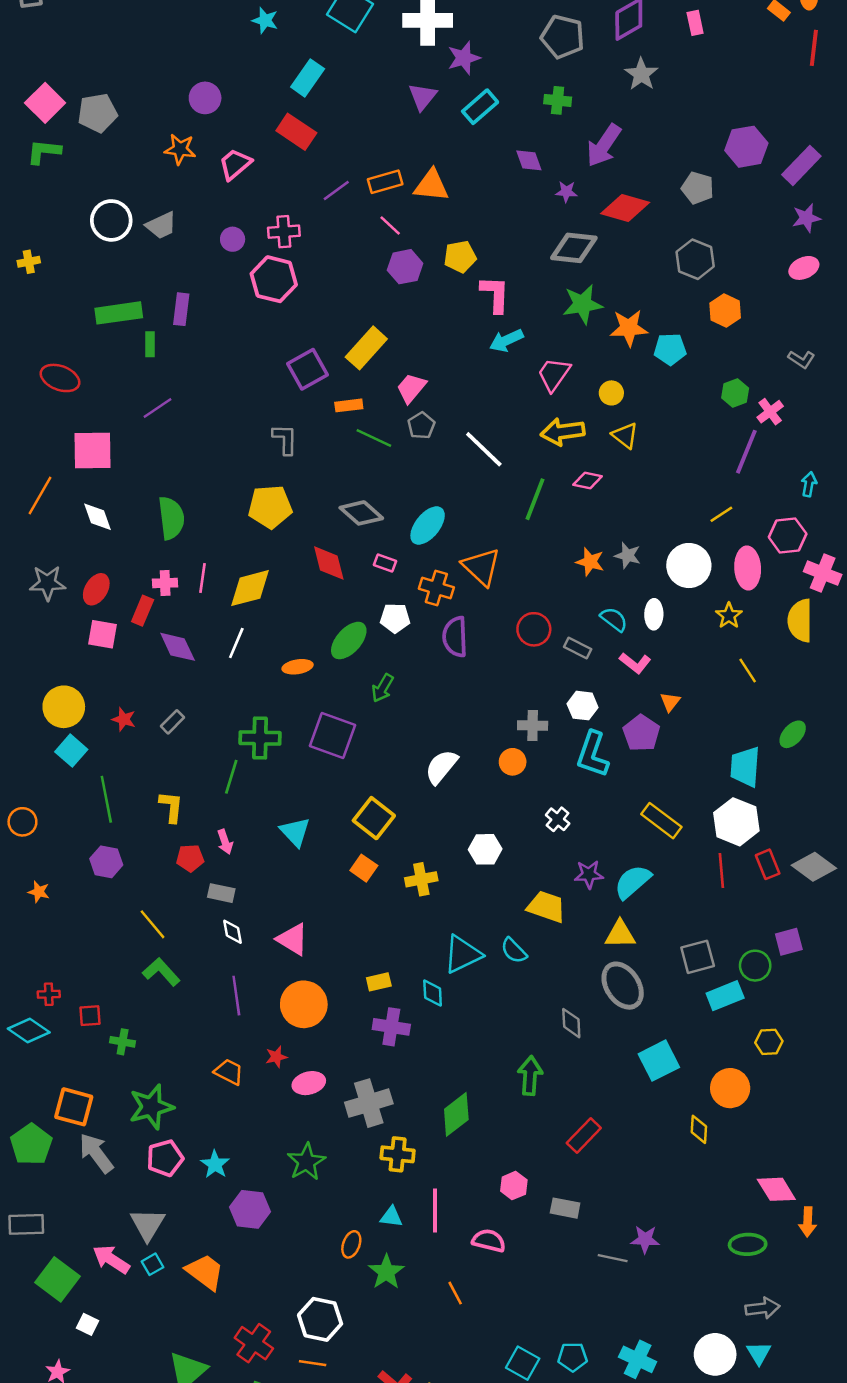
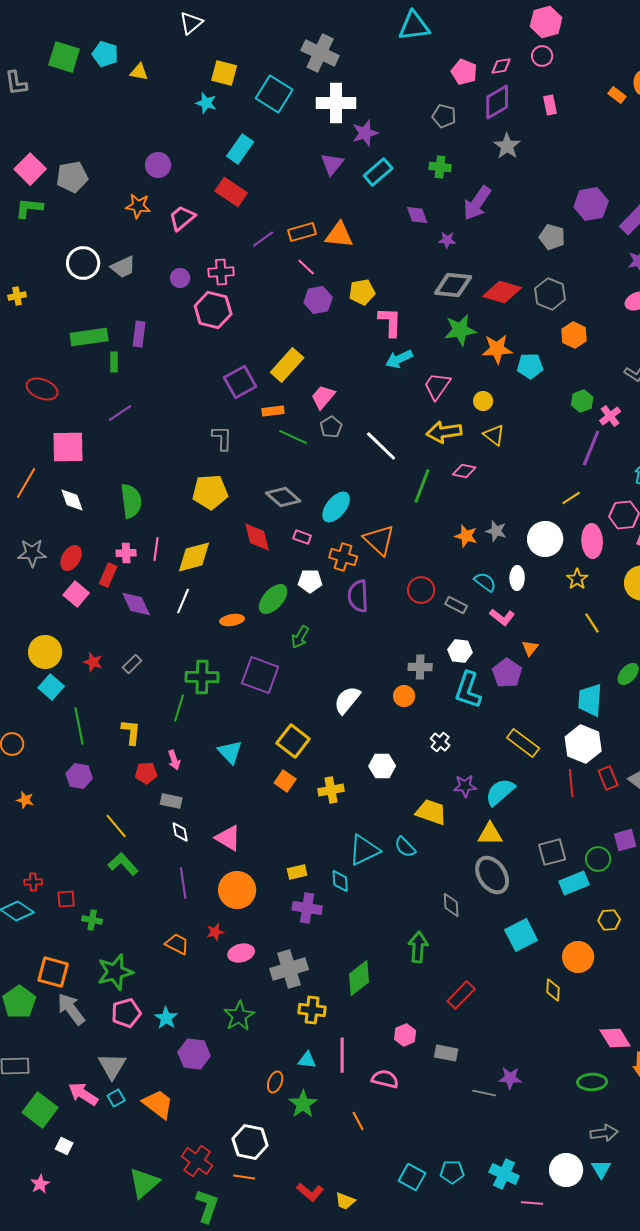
gray pentagon: (563, 37) -> (444, 116), size x0.7
red diamond: (625, 208) -> (502, 292), moved
pink square: (103, 634) -> (76, 594), turned 30

